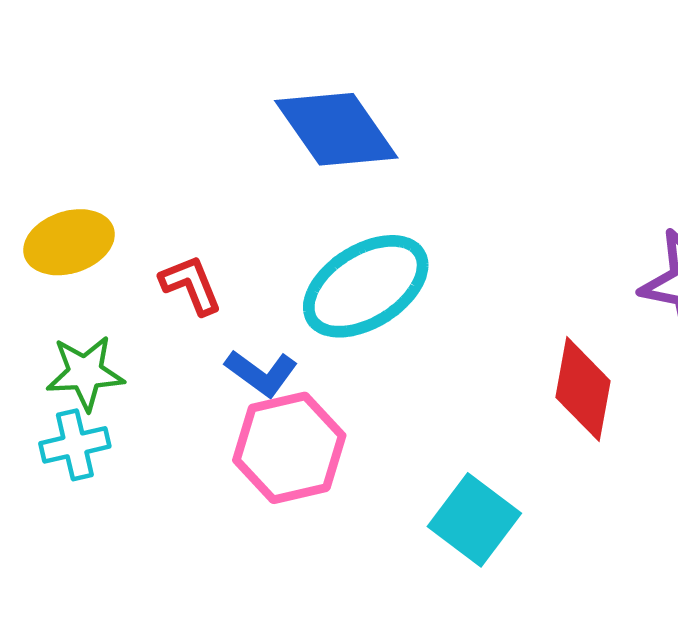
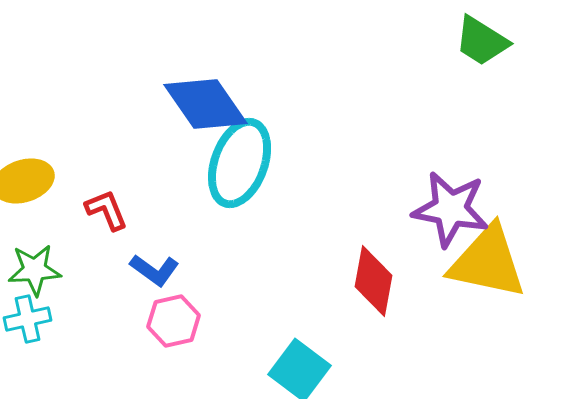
cyan ellipse: (366, 286) -> (240, 163), moved, turned -38
pink hexagon: (289, 448) -> (174, 321), size x0.7

